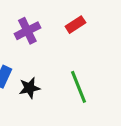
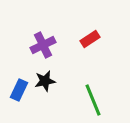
black star: (29, 88) -> (45, 81), moved

